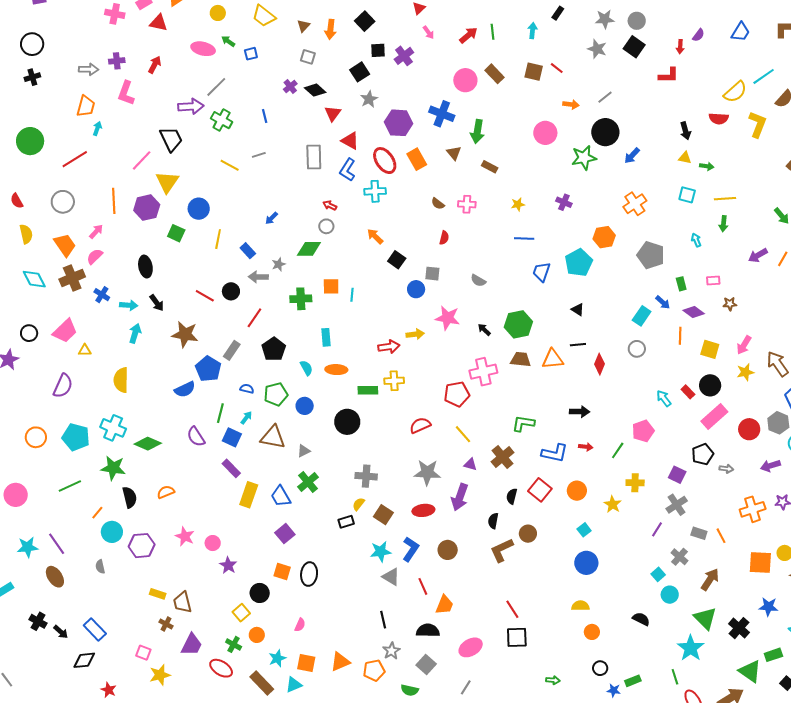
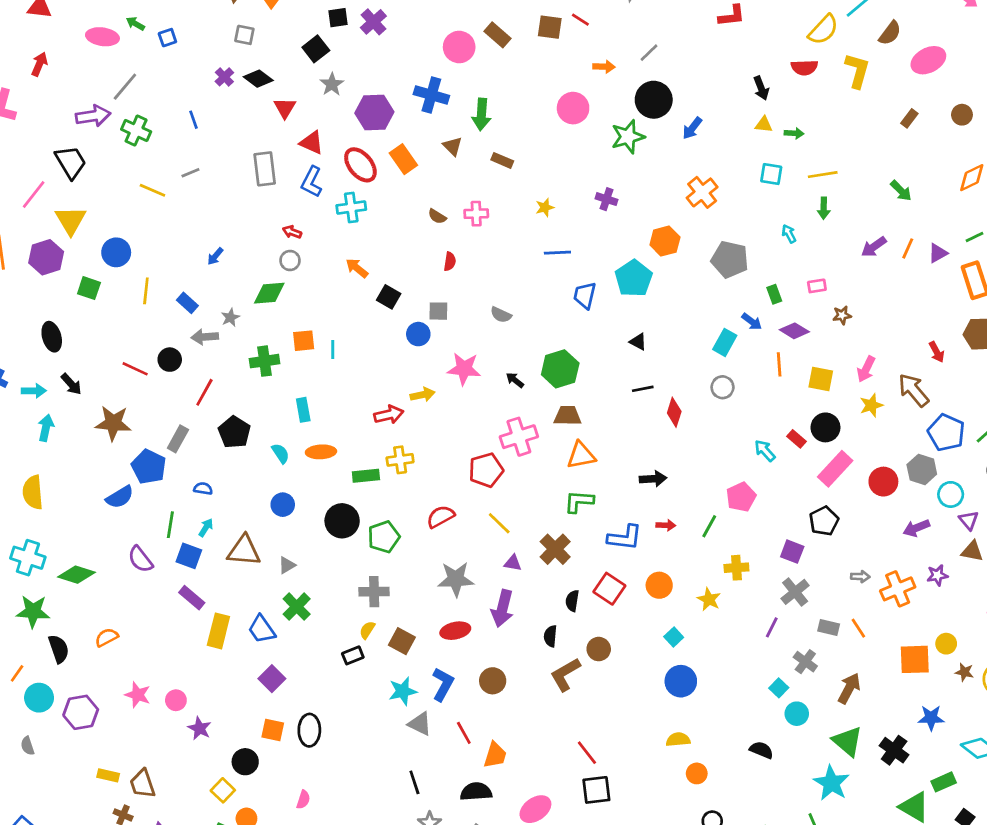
orange triangle: (553, 359) -> (581, 455), moved
green pentagon: (276, 394) -> (384, 537), moved
gray arrow: (726, 469) -> (860, 577), moved

